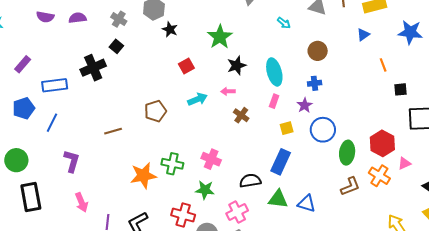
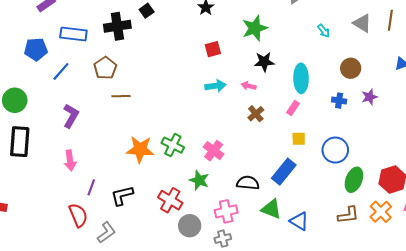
purple star: (305, 105) -> (369, 97), moved
brown pentagon: (155, 111) -> (105, 68), moved, turned -30

